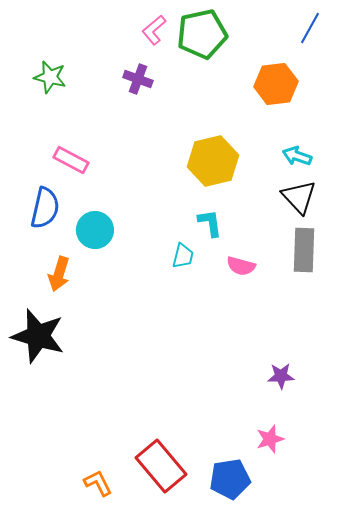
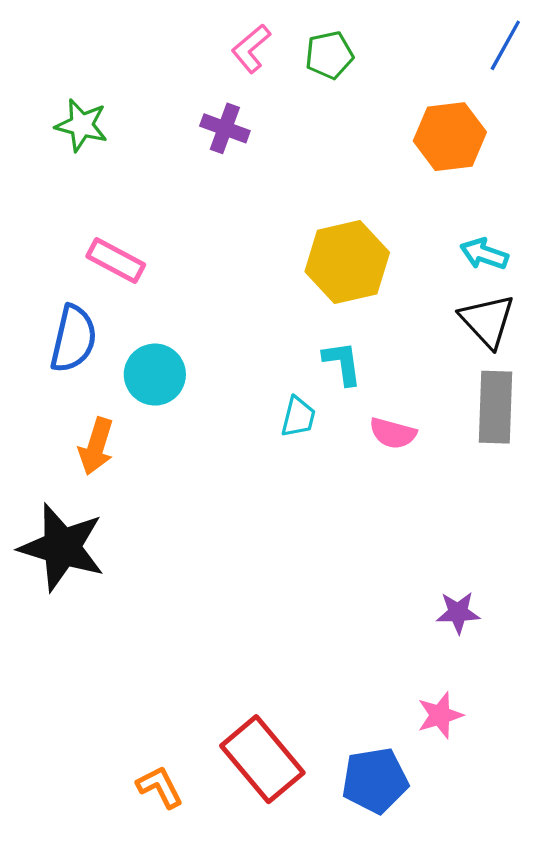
green pentagon: (202, 34) -> (329, 55), size x0.6

